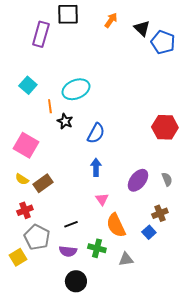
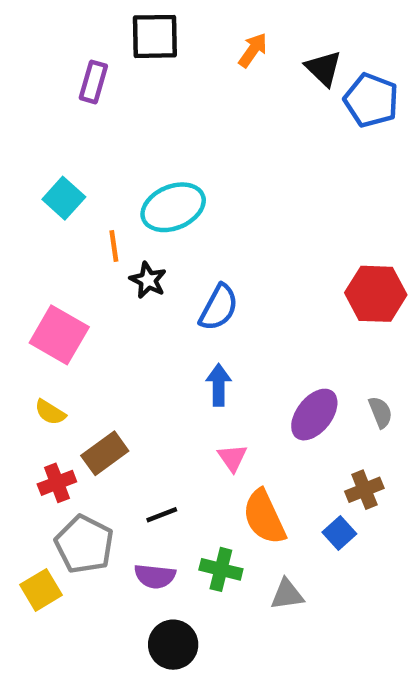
purple rectangle: (41, 34) -> (93, 82), size x0.7
brown rectangle: (43, 183) -> (105, 453), moved

